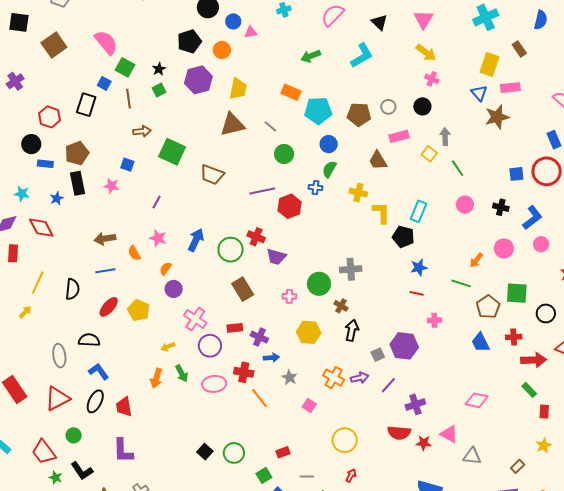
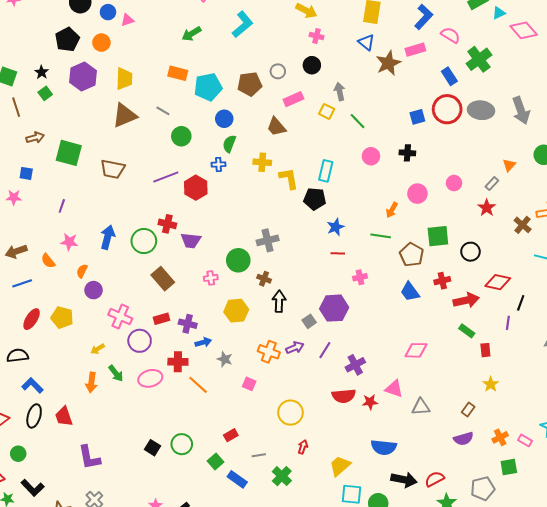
pink rectangle: (510, 88) -> (415, 50), moved
blue L-shape: (532, 218) -> (424, 17), moved
purple L-shape: (123, 451) -> (89, 457), moved

